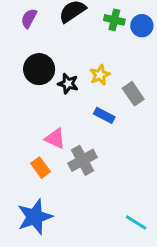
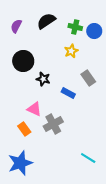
yellow star: (100, 75) -> (71, 51), moved
black star: (68, 84) -> (43, 79), moved
cyan line: (136, 223) -> (88, 158), moved

